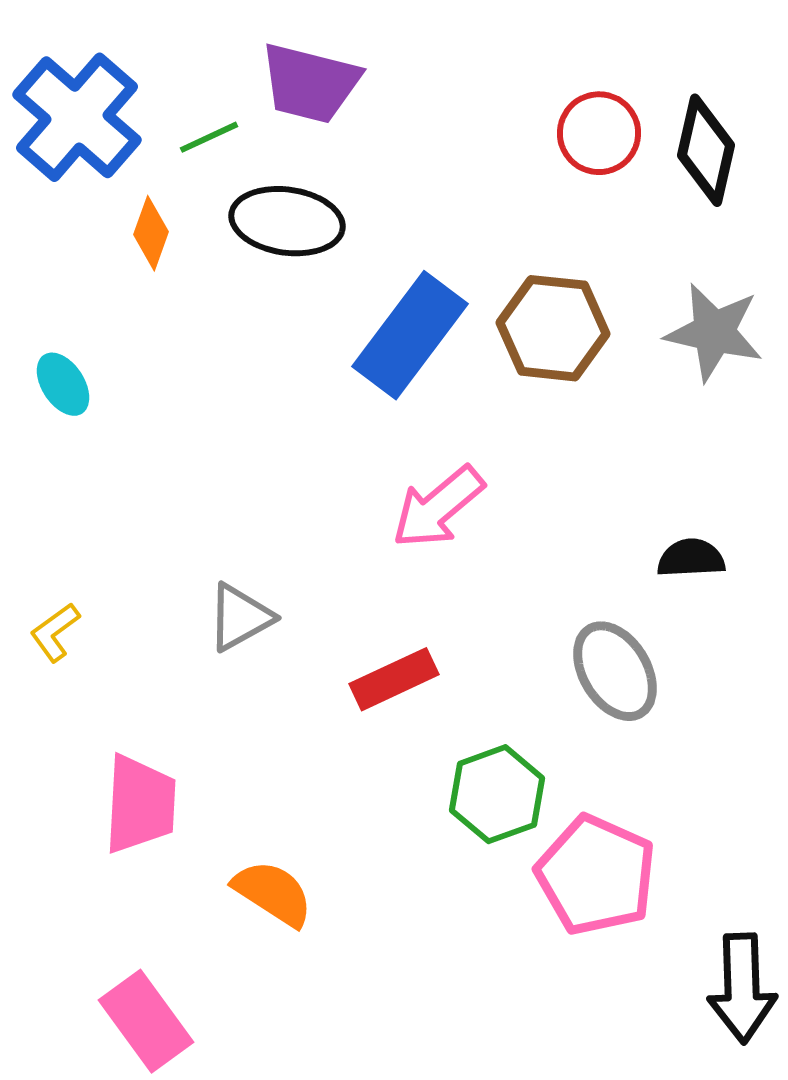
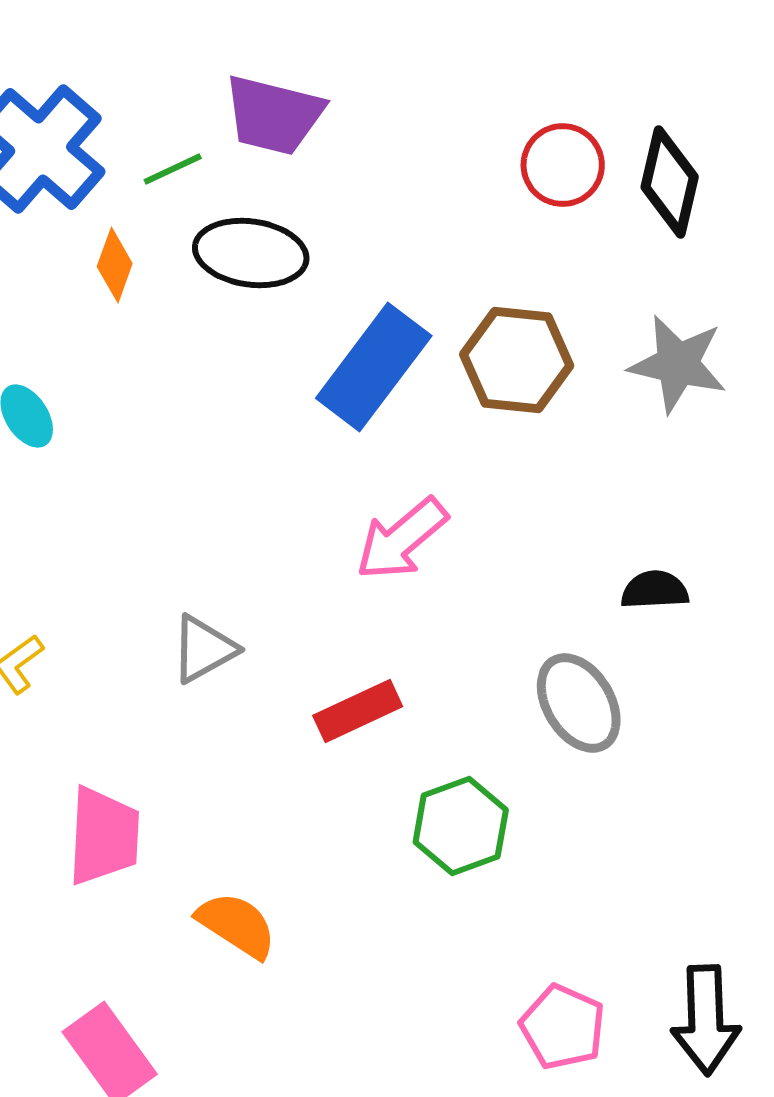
pink pentagon: (596, 875) -> (563, 1027), moved, size x0.7

